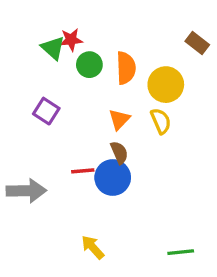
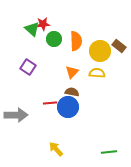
brown rectangle: (197, 43) -> (119, 46), moved
yellow semicircle: (161, 121) -> (97, 73), turned -63
brown semicircle: (119, 153) -> (72, 92), turned -56

